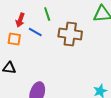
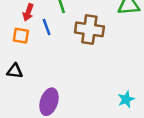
blue line: (35, 32) -> (47, 27), turned 40

